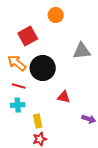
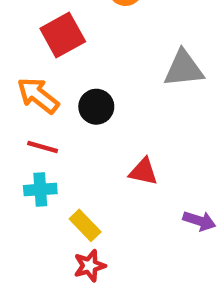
black circle: (43, 68) -> (96, 107), size x0.6
yellow rectangle: (38, 121) -> (85, 225), turned -32

